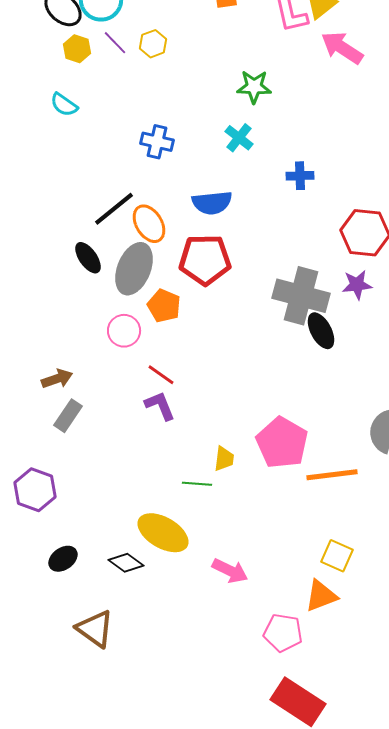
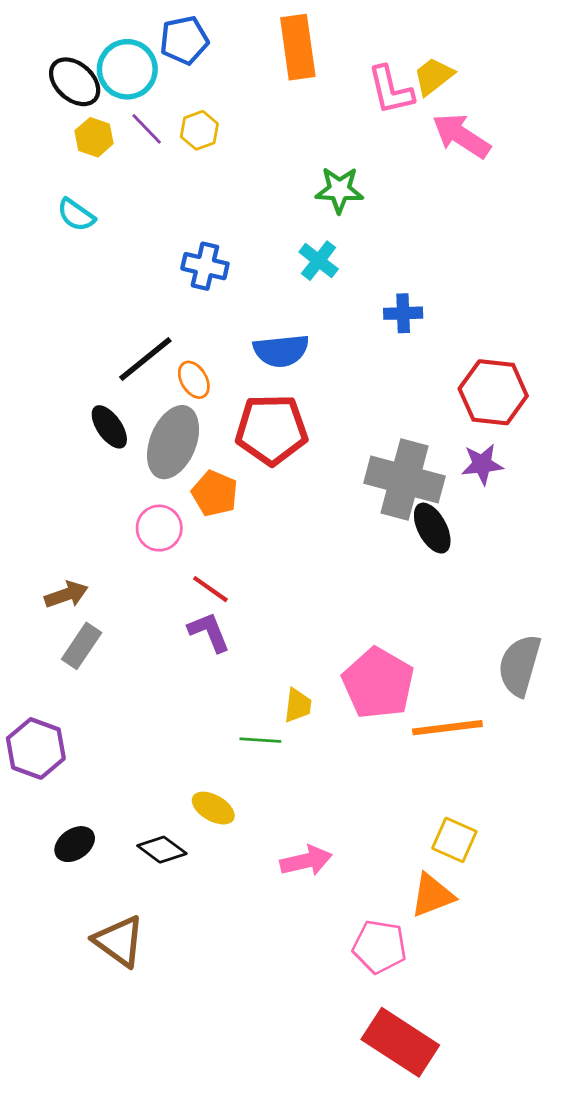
orange ellipse: (149, 224) -> (194, 380), size x0.7
yellow ellipse: (163, 533) -> (213, 808), size x0.6
pink arrow: (230, 571) -> (306, 861), turned -39

